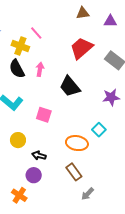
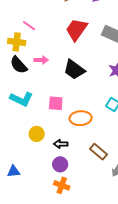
pink arrow: (40, 69) -> (41, 60), turned 96
orange ellipse: (77, 143) -> (81, 118), moved
orange cross: (19, 195) -> (62, 185), moved

